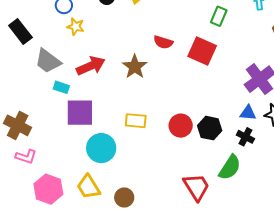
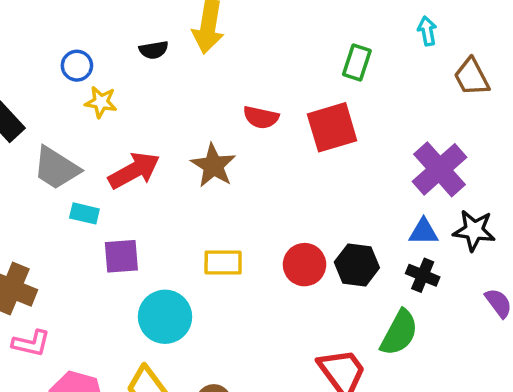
red square: (202, 51) -> (332, 127), turned -36
purple square: (80, 113) -> (121, 256), size x0.7

